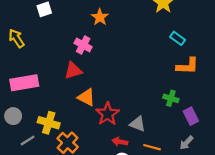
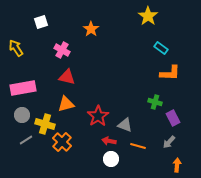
pink cross: (83, 45) -> (62, 50), moved
red triangle: (73, 71) -> (67, 77), turned 30
orange triangle: (86, 97) -> (66, 104), moved, turned -42
gray circle: (13, 116) -> (22, 115), moved

